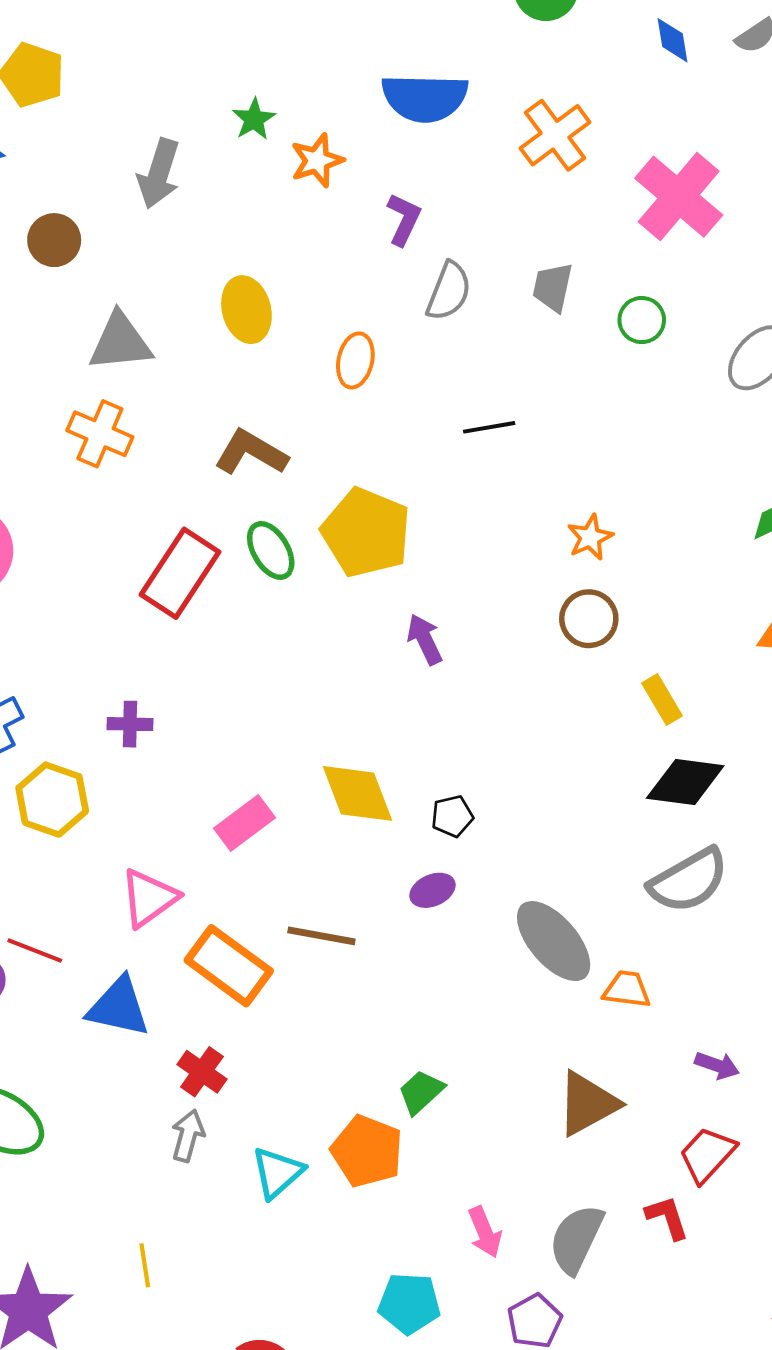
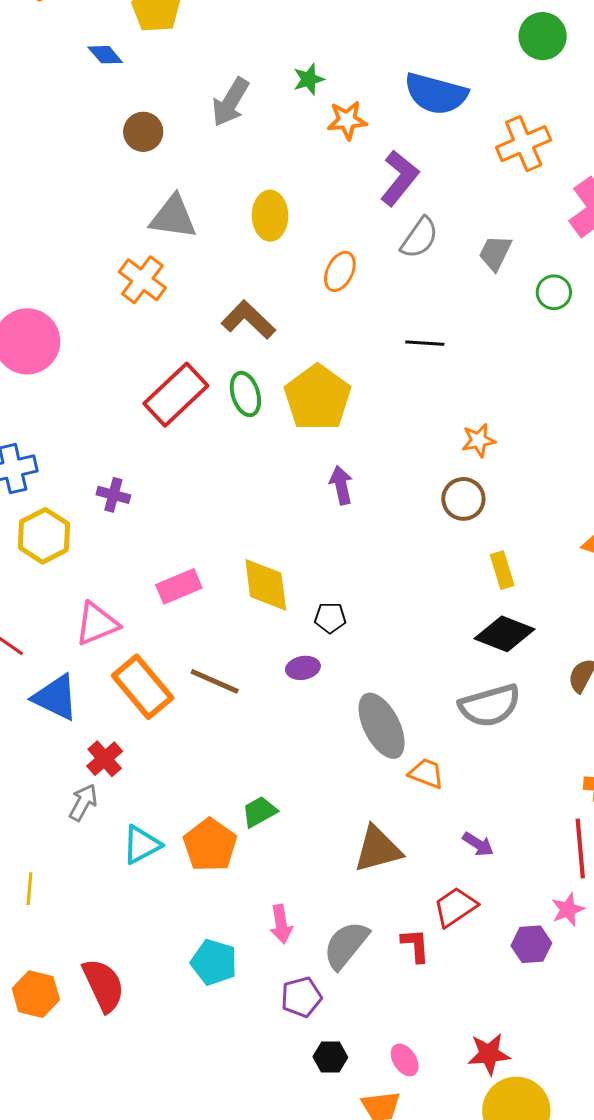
purple L-shape: (404, 219) -> (400, 178), size x1.4

